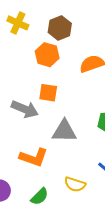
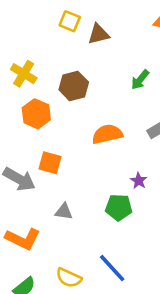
orange hexagon: (47, 55) -> (36, 114), moved
gray triangle: (64, 131) -> (64, 212), size x0.6

